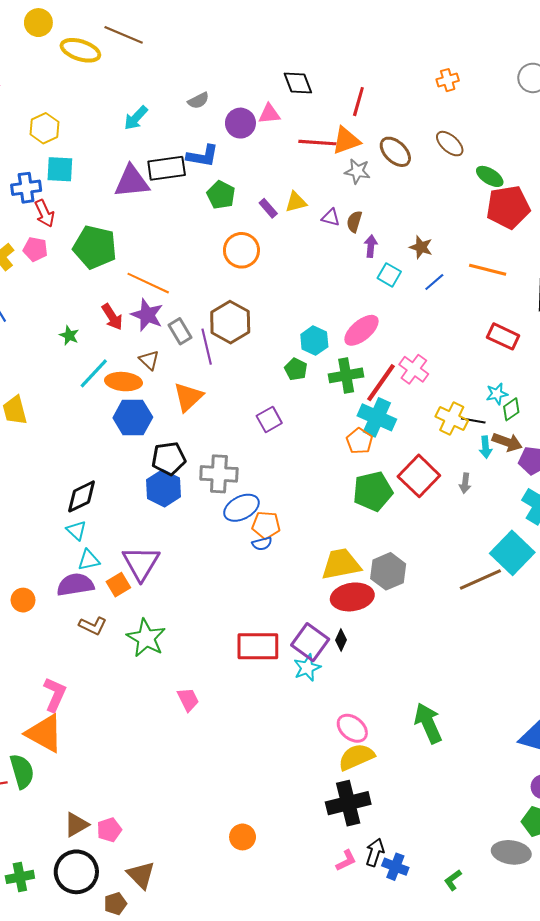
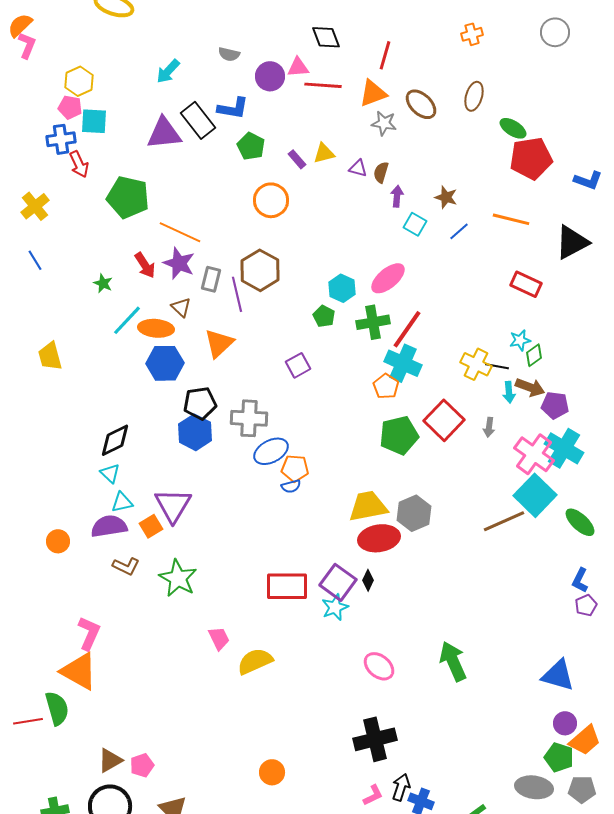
gray semicircle: (198, 101) -> (229, 54), turned 40
red line: (317, 143) -> (323, 85), moved
brown ellipse: (450, 144) -> (474, 96), turned 64
black rectangle: (167, 168) -> (198, 120), turned 60
pink pentagon: (35, 249) -> (70, 107), moved
gray rectangle: (180, 331) -> (211, 279), turned 45
pink cross: (414, 369) -> (534, 454), moved, size x1.4
yellow semicircle: (356, 757) -> (255, 661), moved

